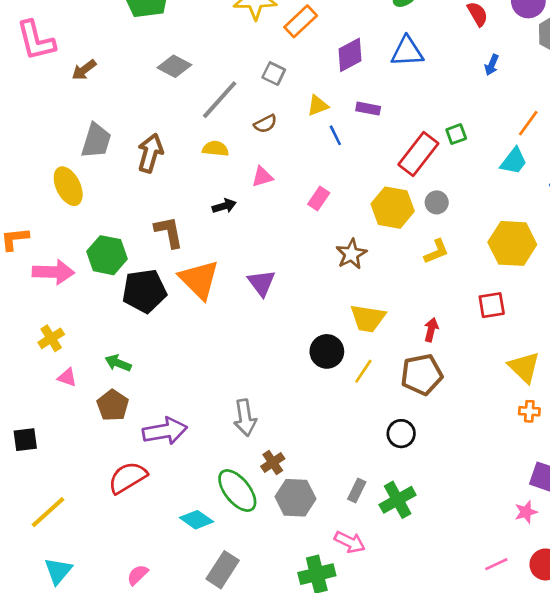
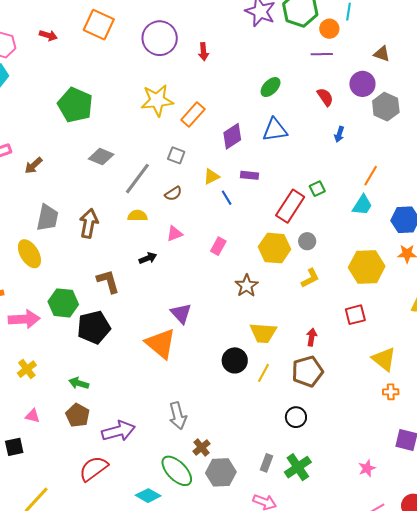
orange triangle: (199, 280) -> (161, 344), moved
pink triangle: (67, 377) -> (33, 416), moved
pink star: (526, 512) -> (367, 468), moved

